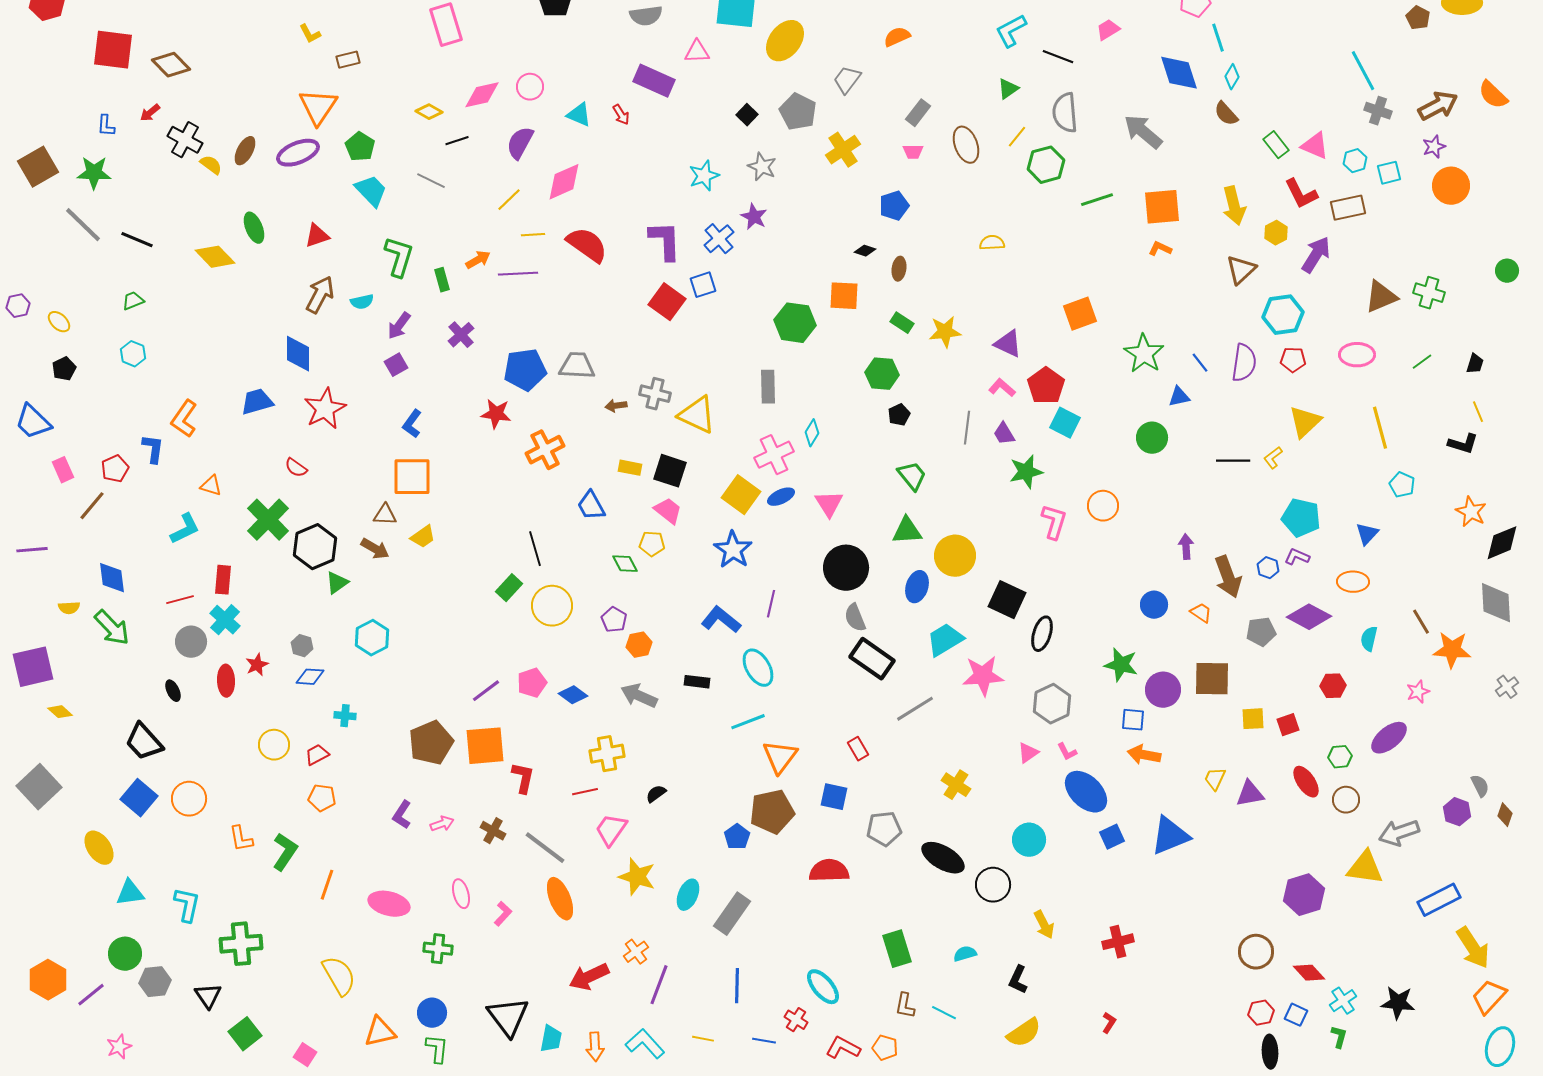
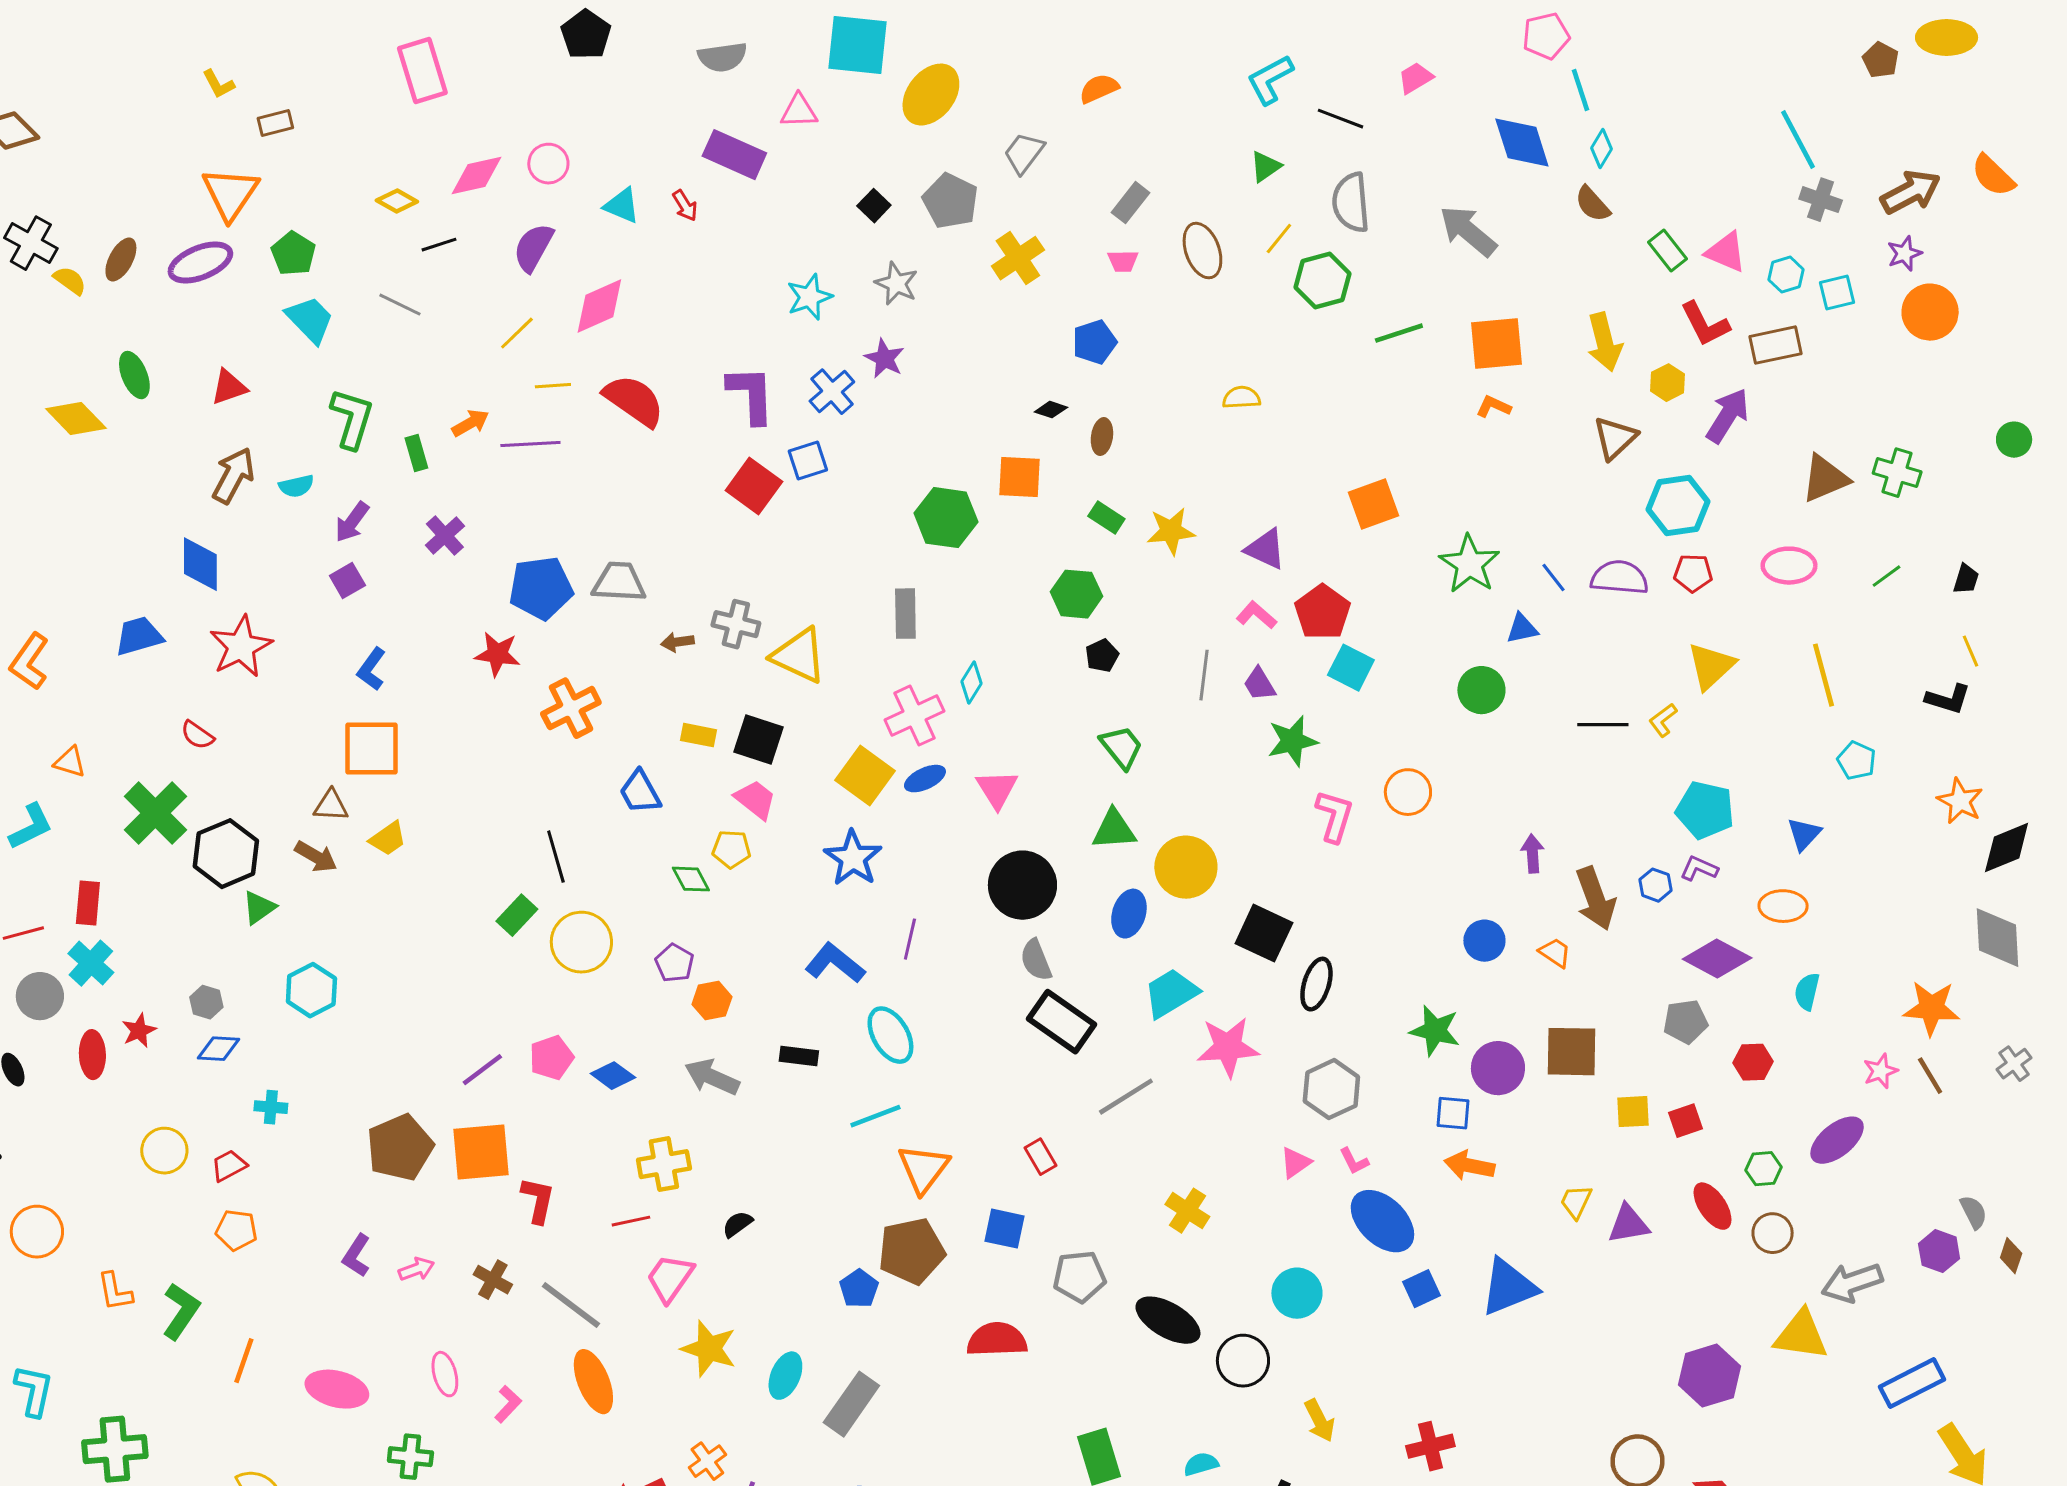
purple semicircle: (1244, 363) -> (1619, 578), turned -93
brown line: (1421, 622) -> (1930, 1076), moved
gray pentagon: (1261, 632) -> (1686, 1022), moved

